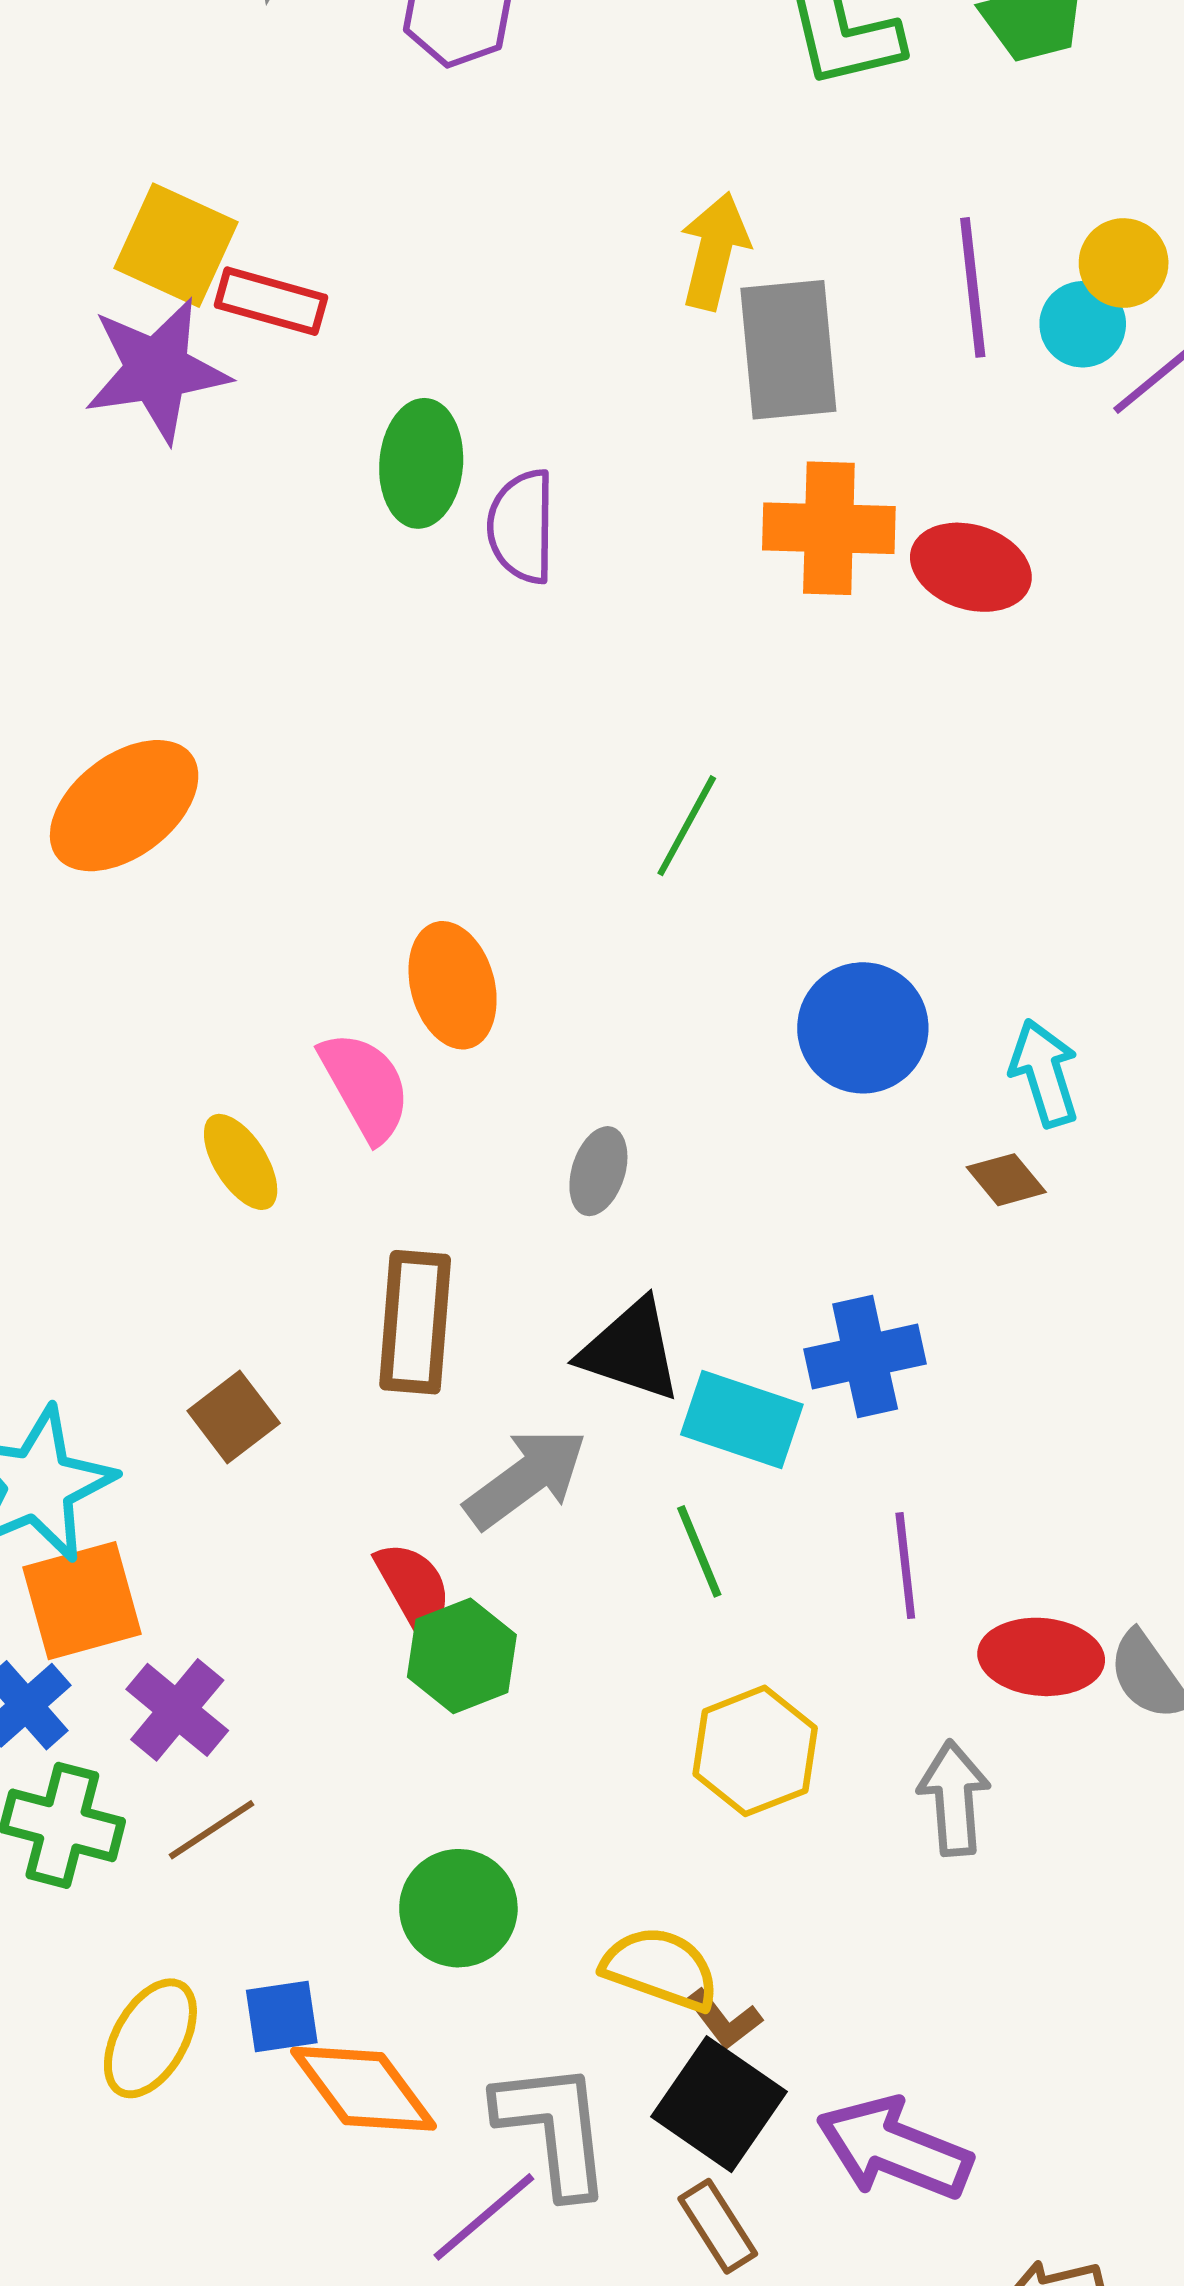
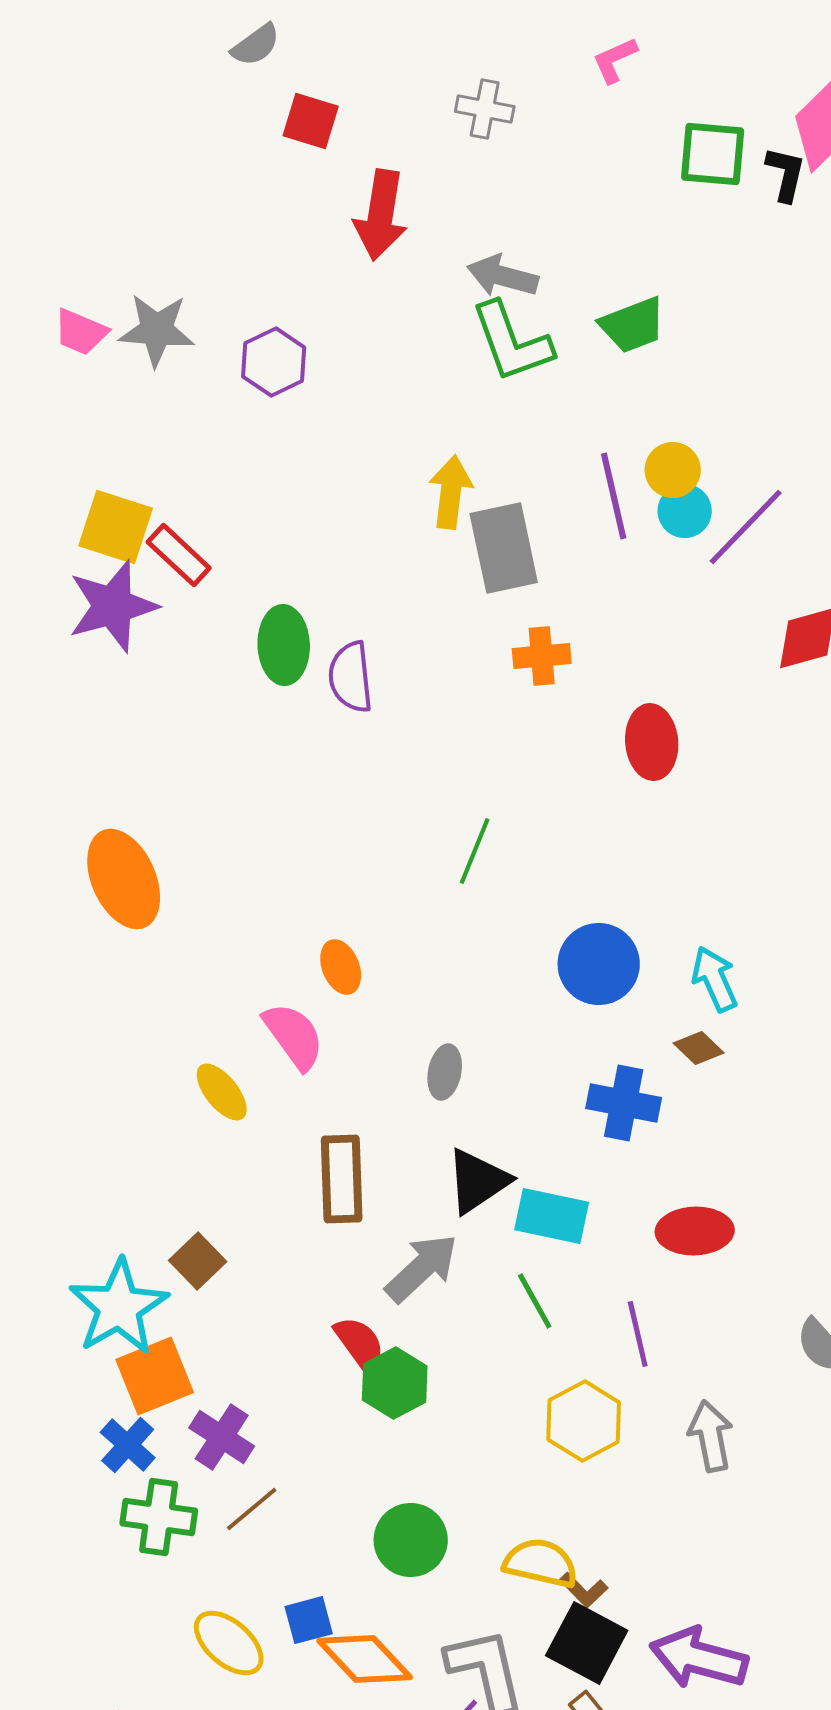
yellow circle: (1124, 263) -> (673, 470), moved
red rectangle: (271, 301) -> (179, 555), turned 34
orange cross: (829, 528) -> (542, 656), size x0.7
red ellipse: (971, 567) -> (652, 742), moved, turned 74
orange ellipse: (124, 806) -> (124, 879), turned -70
orange ellipse: (453, 985) -> (341, 967), size x0.7
black triangle: (631, 1350) -> (478, 1181), turned -46
blue cross: (865, 1356) -> (624, 1103), moved, turned 30
brown square: (234, 1417) -> (198, 1261), moved
purple line: (905, 1566) -> (638, 1334), moved
red ellipse: (1041, 1657) -> (695, 1231), moved
yellow ellipse: (150, 2038) -> (229, 1643), turned -72

